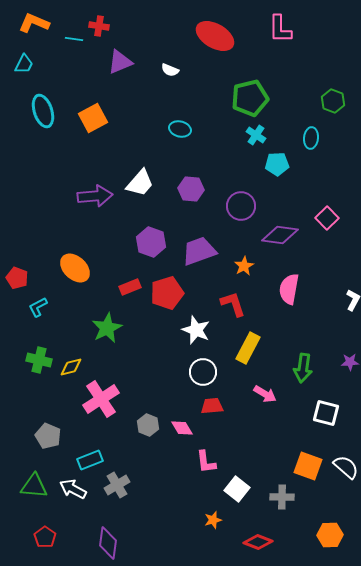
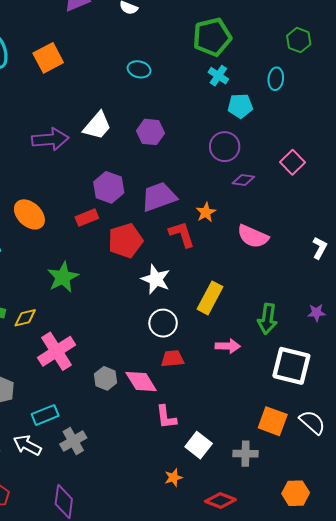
purple circle: (241, 206) -> (225, 147), moved
purple diamond: (280, 235) -> (243, 180), size x0.6
red rectangle: (130, 287) -> (87, 218), moved
pink semicircle: (289, 289) -> (253, 236), turned -76
red L-shape: (233, 304) -> (182, 234), moved
pink arrow: (265, 394) -> (228, 346), turned -30
white square: (326, 413) -> (291, 366), size x1.4
pink diamond: (182, 428) -> (141, 382), size x1.4

